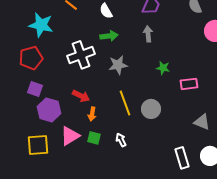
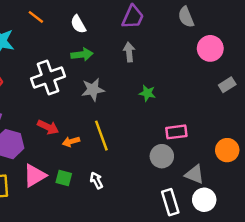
pink rectangle: (189, 84) -> (176, 132), moved
gray circle: (151, 109) -> (162, 156), moved
orange arrow: (92, 114) -> (71, 142), moved, turned 64
gray triangle: (202, 122) -> (195, 174), moved

